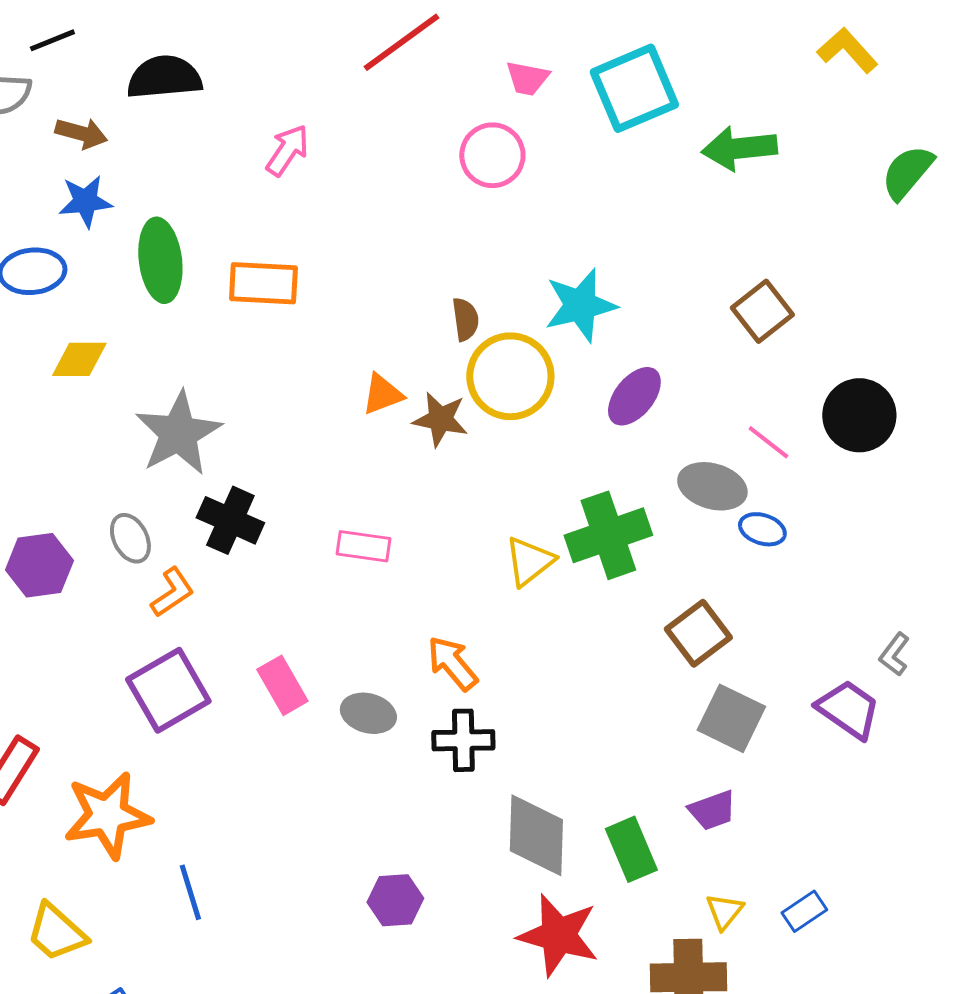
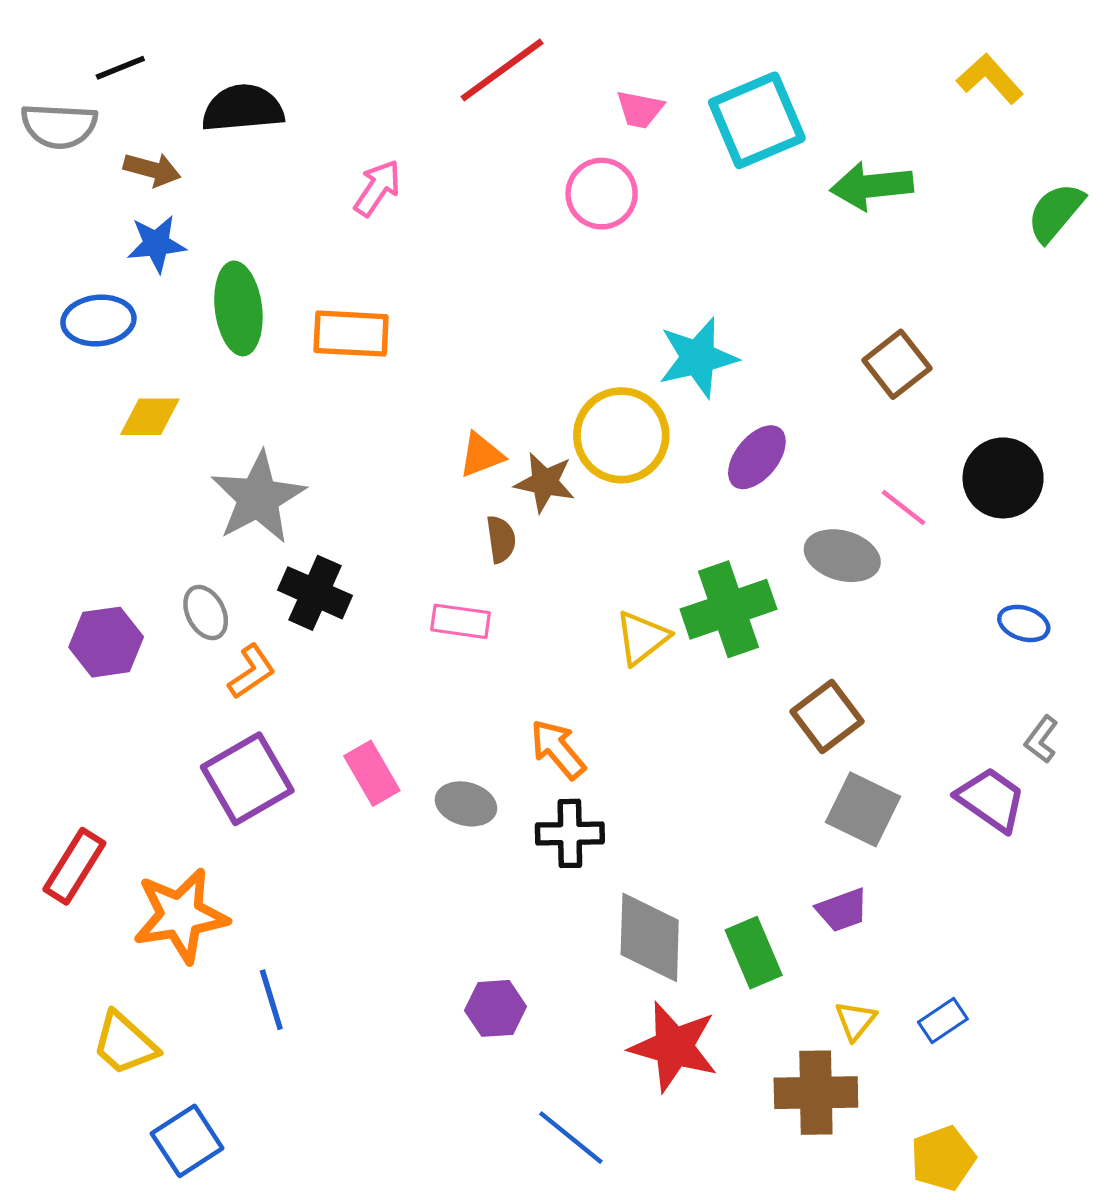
brown semicircle: (465, 319) -> (501, 539), moved
blue ellipse: (762, 529) -> (1024, 623), moved

